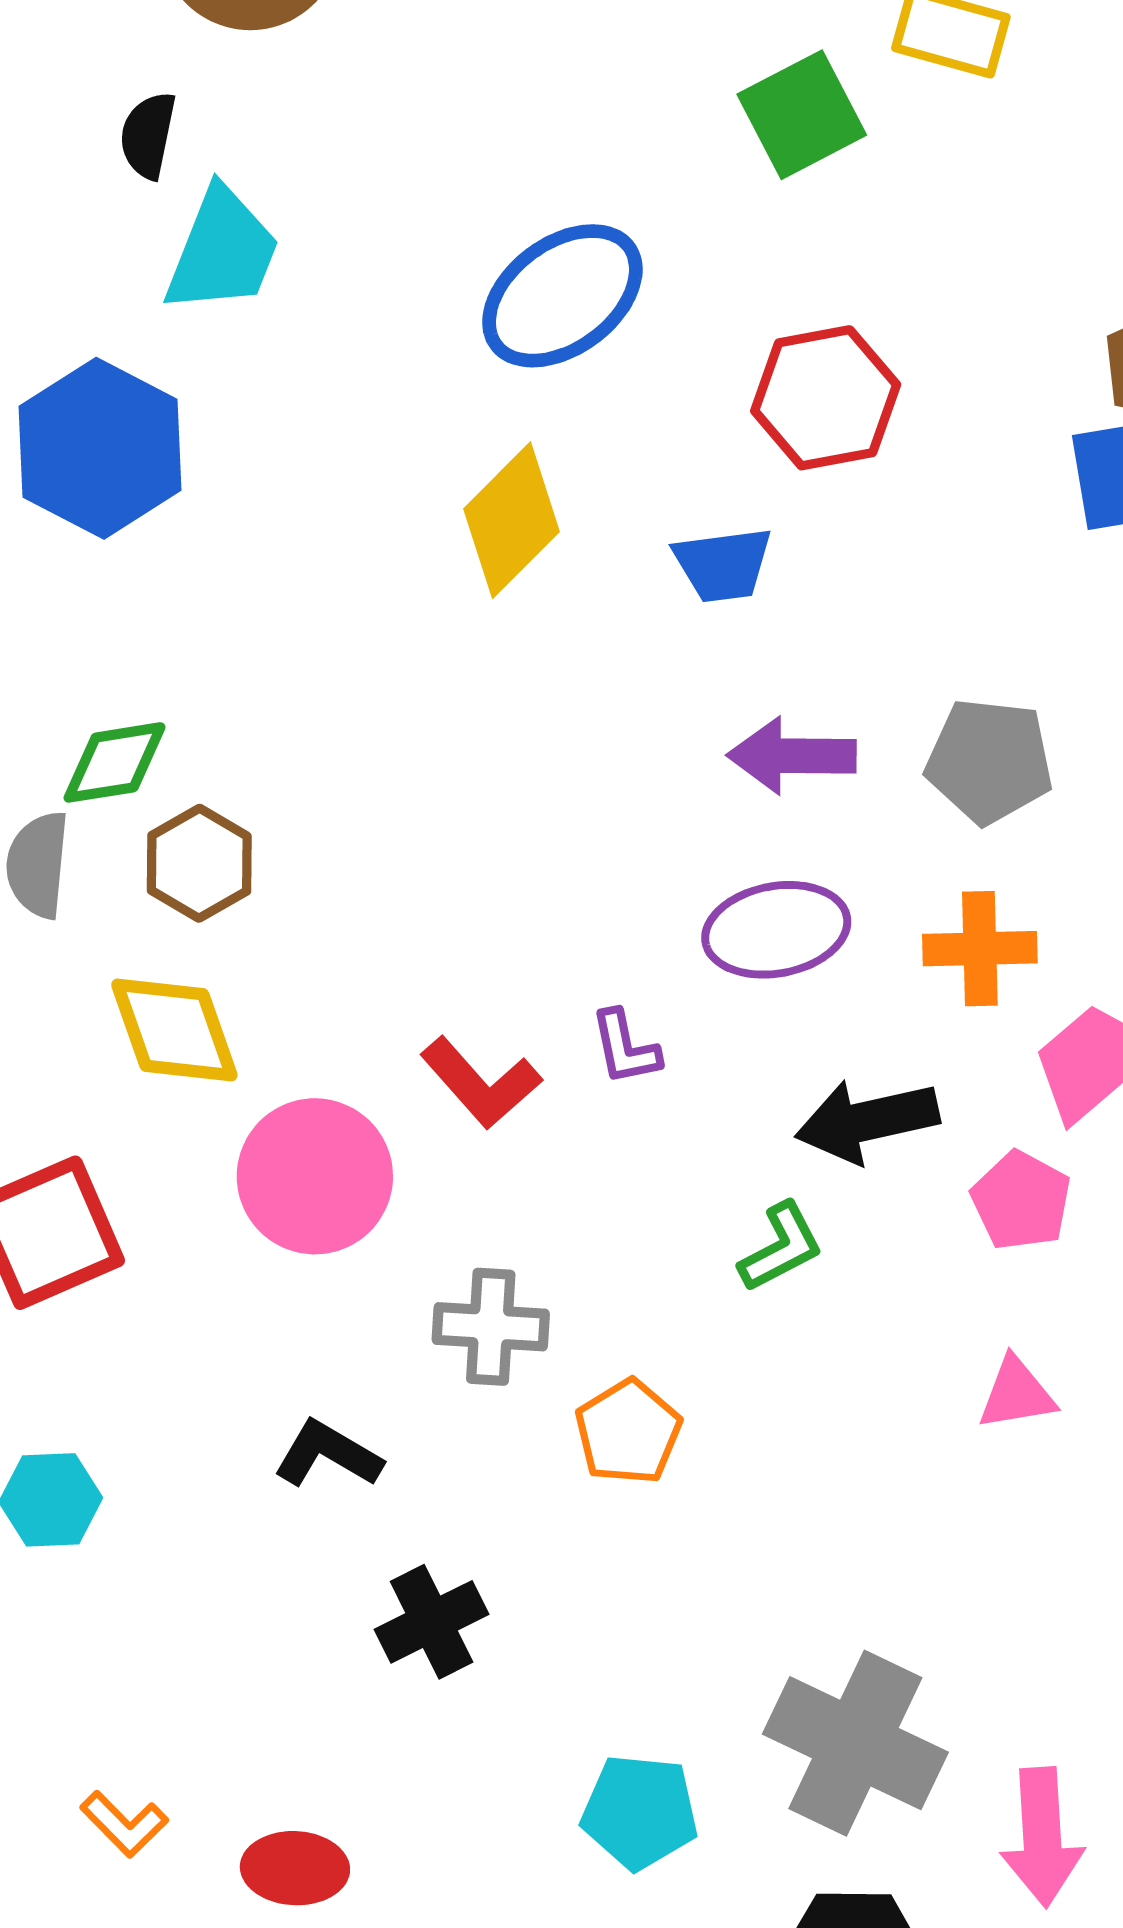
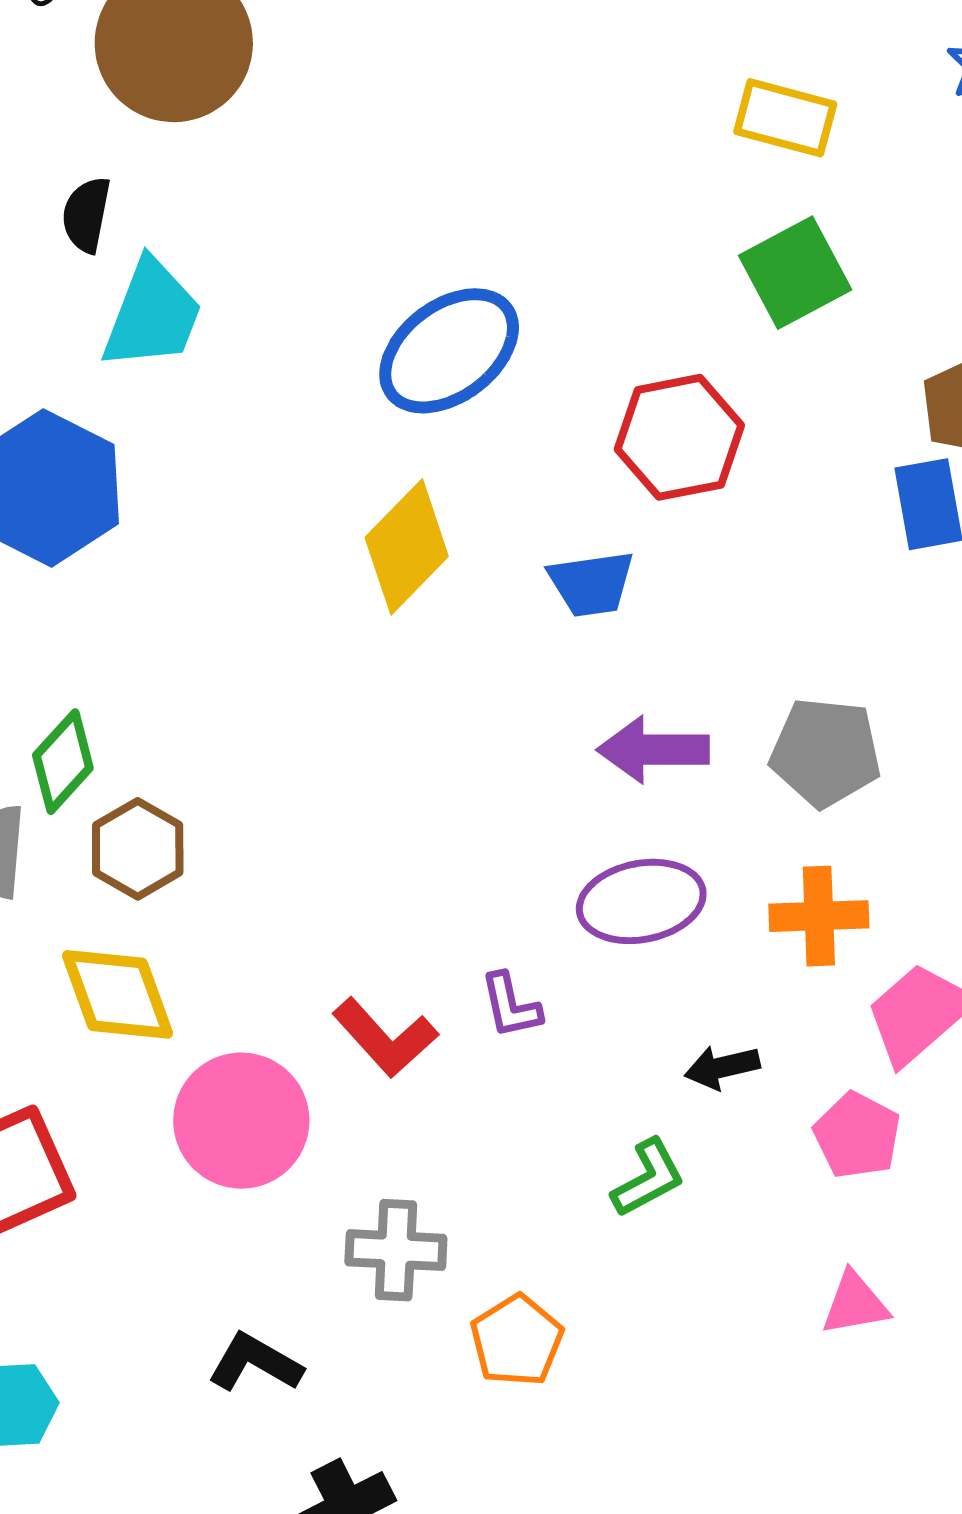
green square: (802, 115) -> (795, 273), moved
green diamond: (115, 762) -> (63, 762), turned -38
black arrow: (867, 1121) -> (722, 1067), size x0.6

